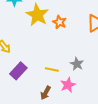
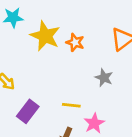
gray star: (77, 64) -> (104, 78), moved

